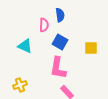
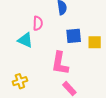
pink semicircle: (44, 25) -> (38, 23), moved
blue square: (60, 42) -> (74, 36), moved, turned -35

